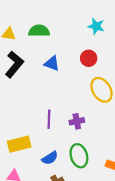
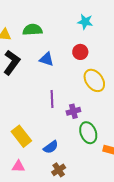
purple line: (49, 119) -> (52, 99), moved
yellow rectangle: (19, 144) -> (21, 136), turned 70
green ellipse: (79, 156) -> (88, 133), moved

